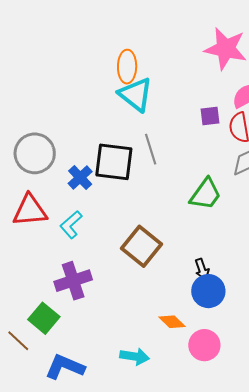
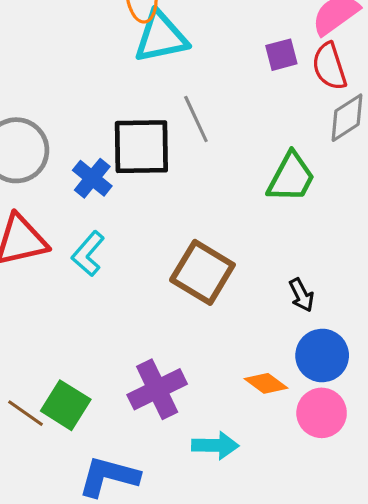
cyan triangle: (136, 94) -> (161, 37), turned -42
purple cross: (73, 281) -> (157, 389), moved
blue circle: (208, 291) -> (322, 355), moved
brown line: (18, 341) -> (26, 413), moved

